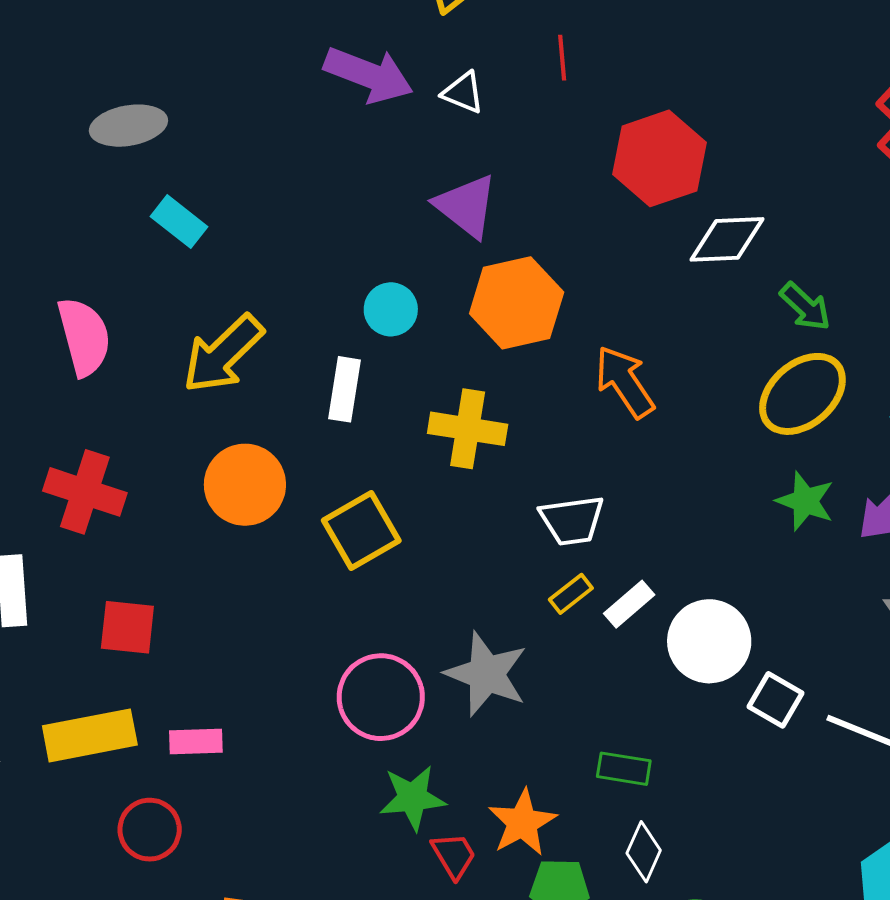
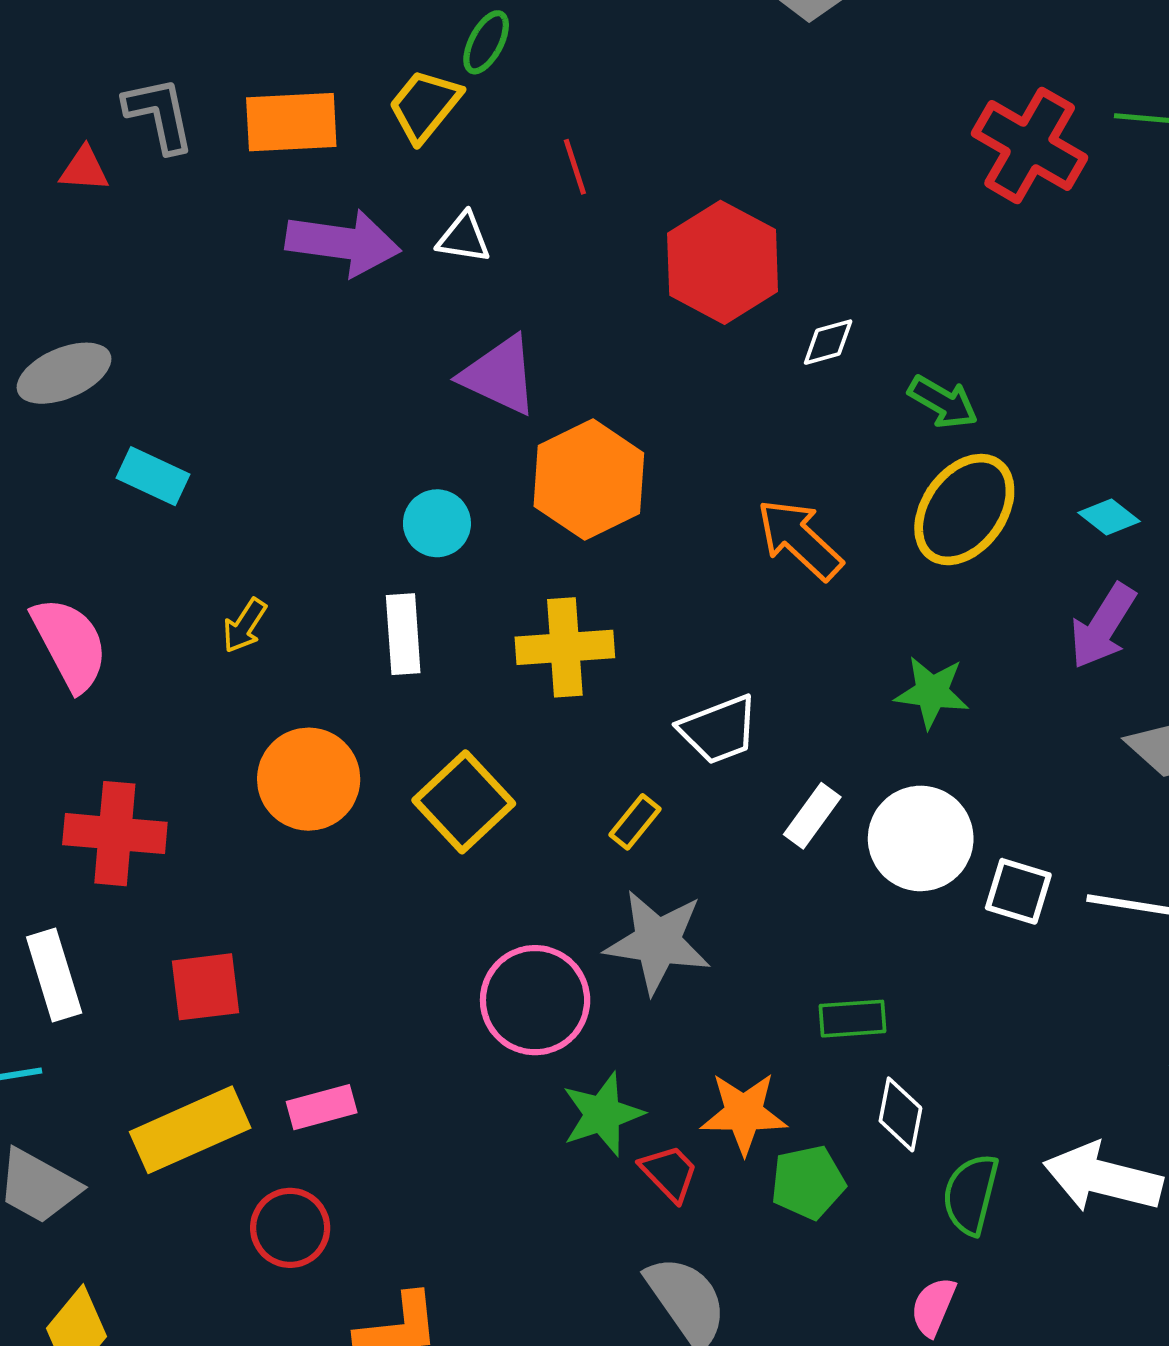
white diamond: (727, 239) -> (828, 342), size x0.6
yellow arrow: (223, 354) -> (245, 626), size x0.5
orange arrow: (625, 382) -> (800, 539), moved
green star: (805, 501) -> (932, 692), moved
yellow rectangle: (571, 594) -> (635, 822), moved
orange star: (522, 823) -> (744, 1113), turned -30

